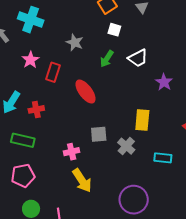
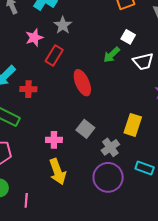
white square: (114, 30) -> (128, 37), moved
gray star: (75, 42) -> (63, 25), moved
gray square: (99, 134) -> (85, 129), turned 30
purple circle: (134, 200) -> (108, 177), moved

